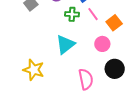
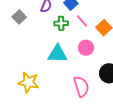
cyan triangle: (65, 44) -> (58, 54), turned 45
pink circle: (102, 44) -> (86, 48), moved

